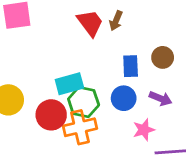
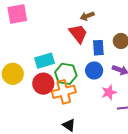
brown arrow: (116, 21) -> (87, 16), turned 48
red trapezoid: (90, 23) -> (78, 34), moved
cyan rectangle: (69, 84) -> (45, 61), moved

